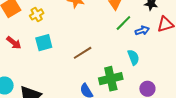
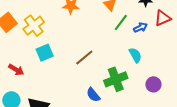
yellow cross: (37, 14) -> (34, 26), size x1.5
red arrow: (14, 43) -> (16, 70), moved

